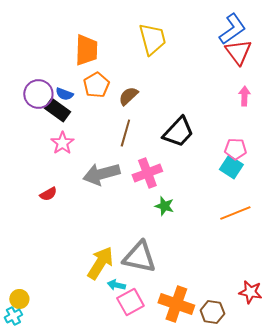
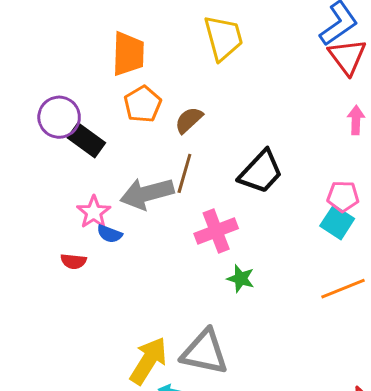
blue semicircle: (64, 94) -> (110, 234), moved
pink star: (62, 143) -> (94, 212), moved
gray arrow: (101, 174) -> (147, 194), moved
red semicircle: (48, 194) -> (73, 261), turned 36

